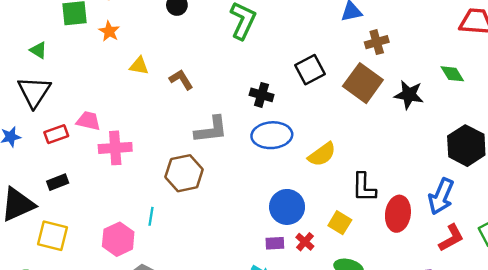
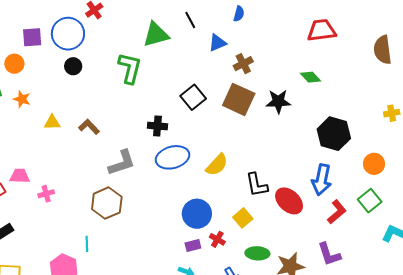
pink cross: (115, 148) -> (46, 194), size x0.6
red ellipse: (398, 214) -> (289, 201), turned -44
yellow square: (340, 223) -> (243, 218), turned 30

